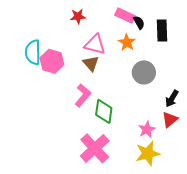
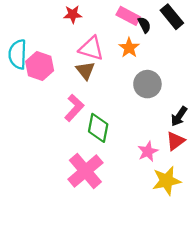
black rectangle: (162, 31) -> (172, 17), moved, turned -40
yellow star: (148, 153) -> (167, 181), moved

